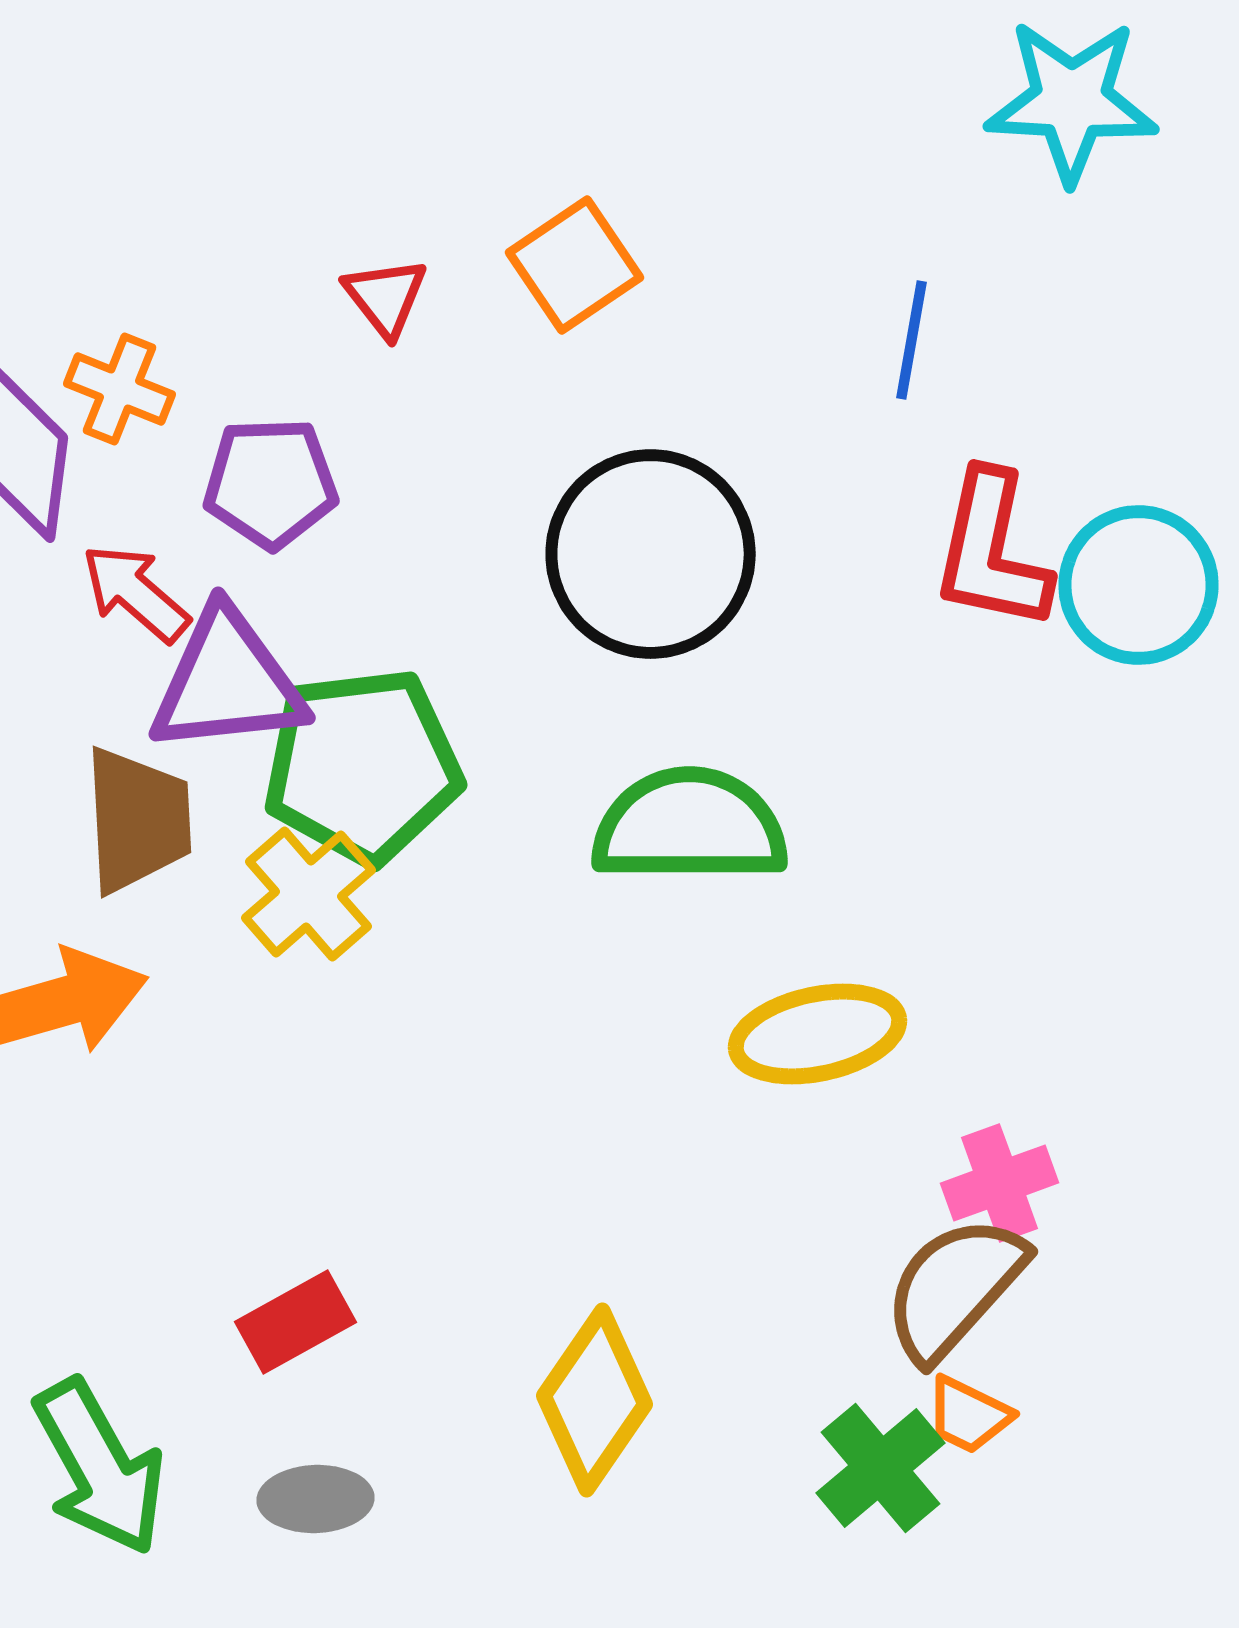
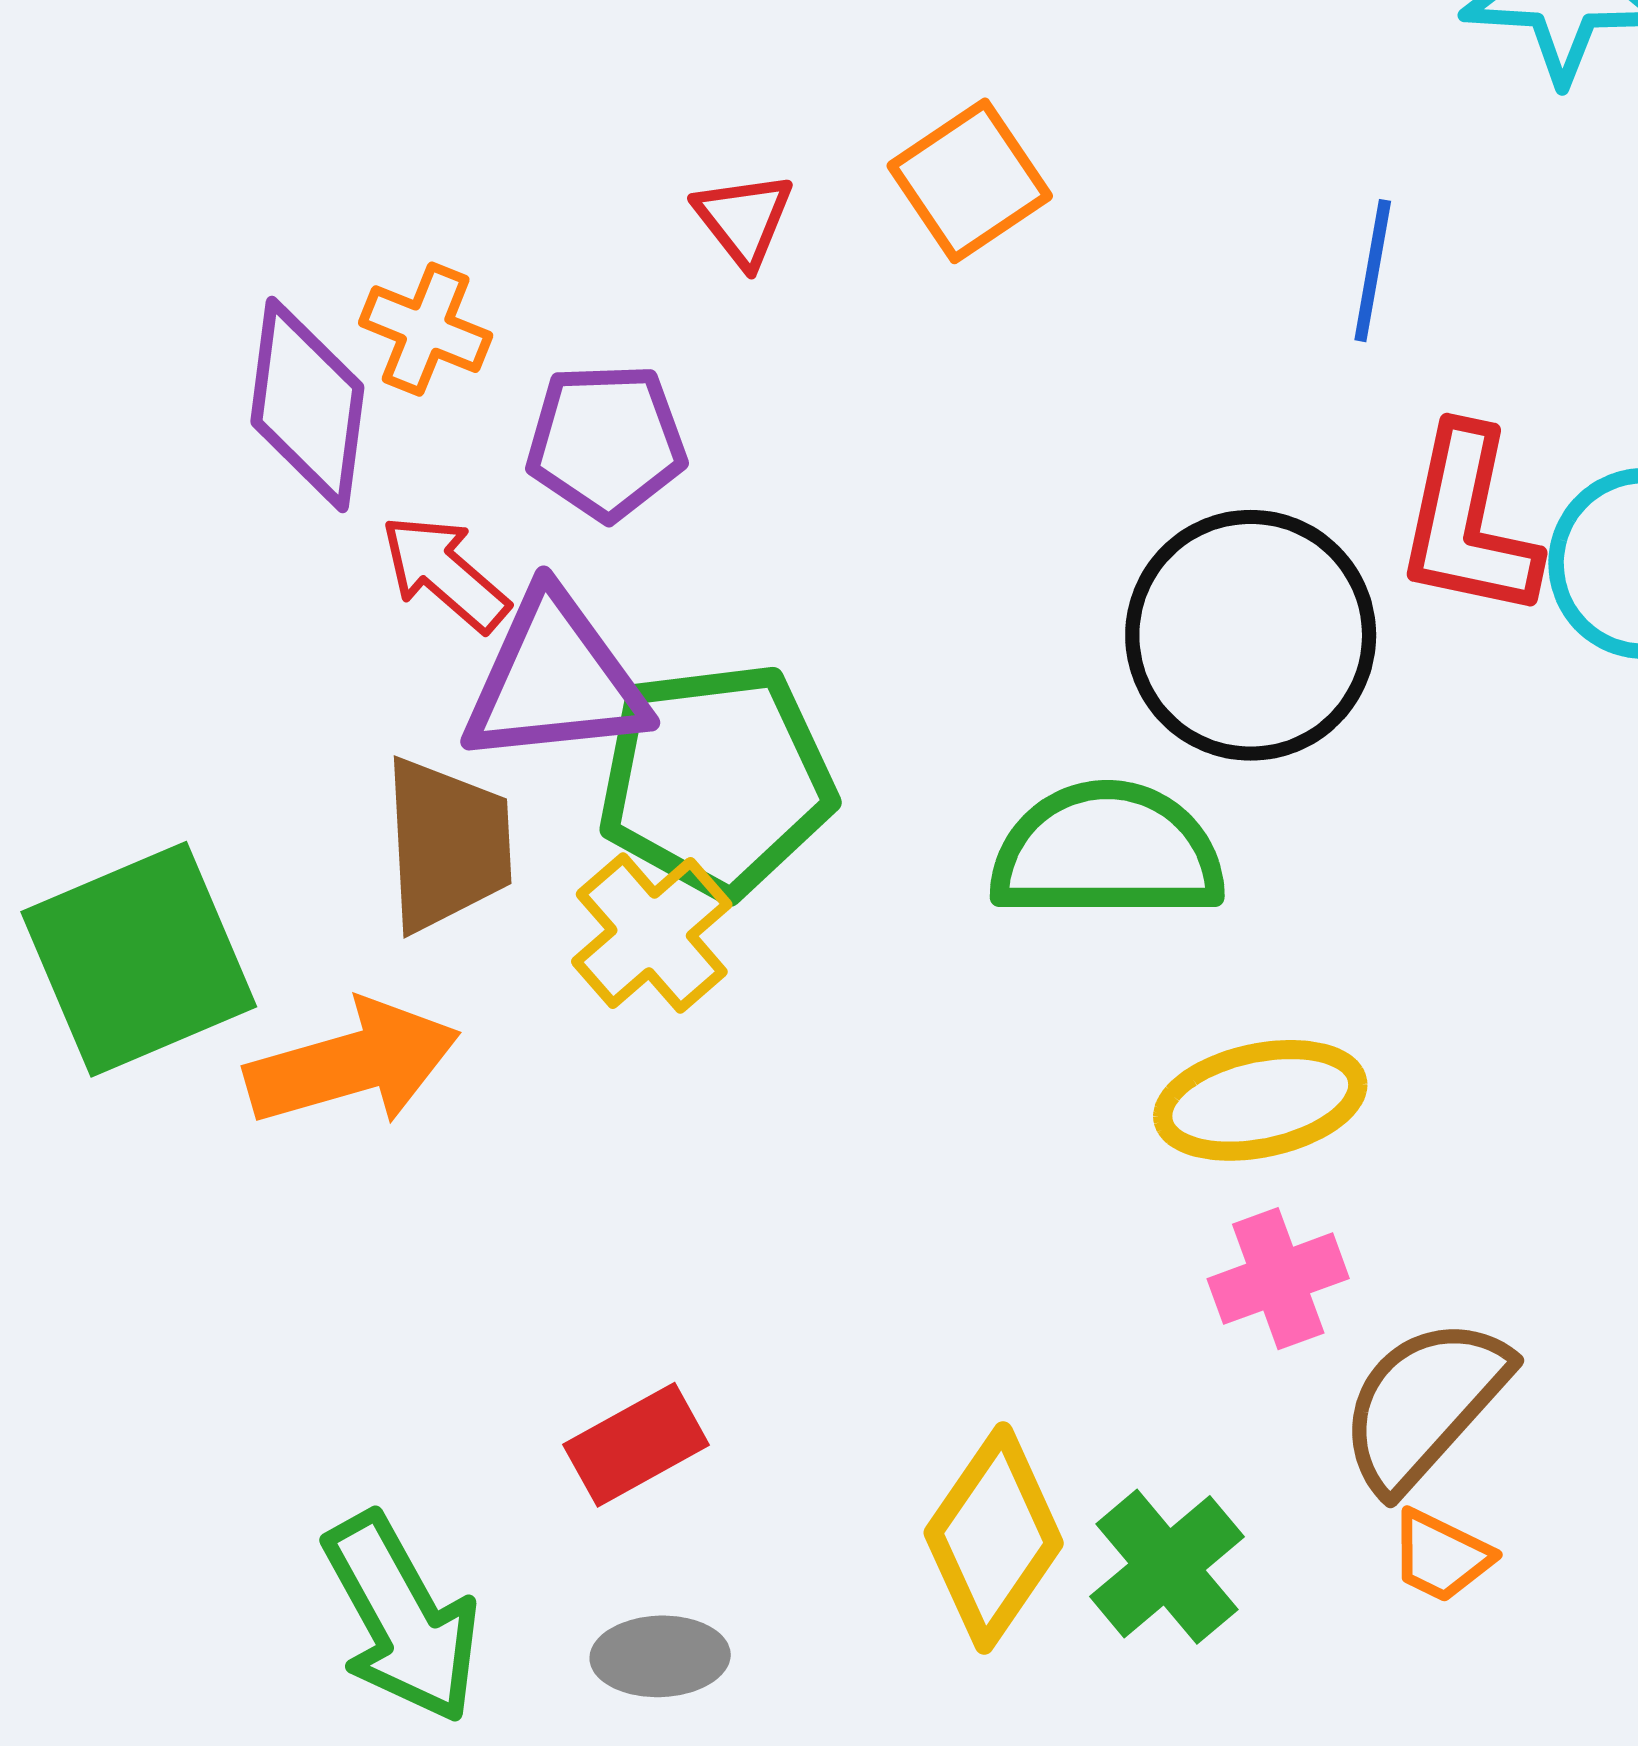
black circle: (650, 554) -> (1251, 635), moved
pink cross: (1000, 1183) -> (1278, 1279), moved
green cross: (880, 1468) -> (1167, 1567), moved

